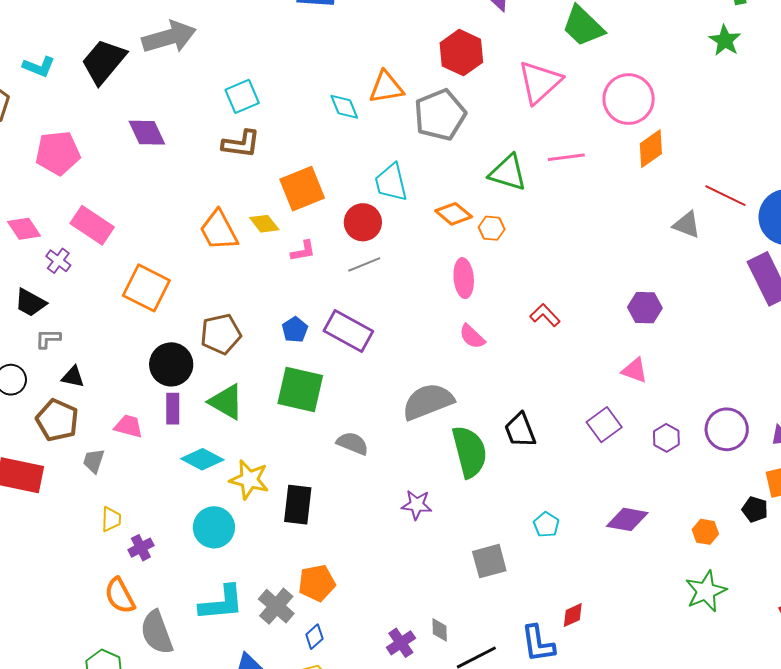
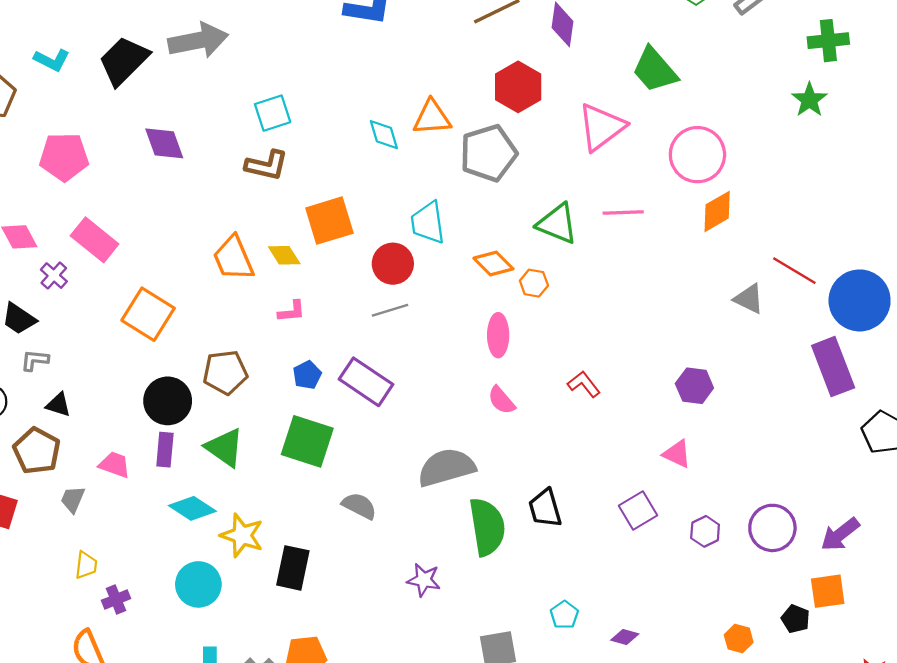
pink L-shape: (303, 251) -> (292, 311), moved
purple diamond: (627, 519) -> (625, 637), moved, size x0.6

